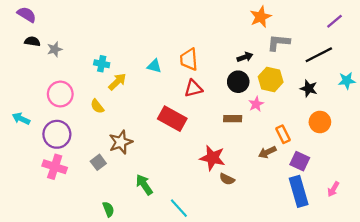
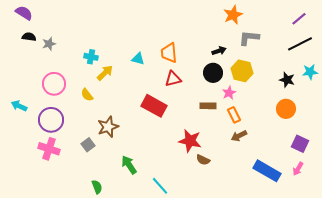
black line: (319, 55) -> (300, 44), moved
black star: (309, 88) -> (287, 80), moved
orange rectangle: (283, 134) -> (234, 115), moved
purple square: (300, 161) -> (300, 144), moved
blue rectangle: (299, 191) -> (267, 171), turned -44

